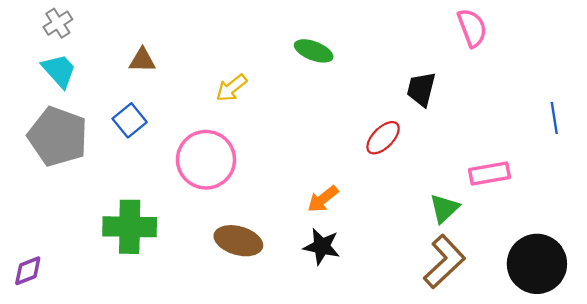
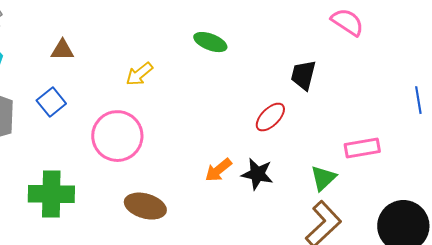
pink semicircle: (472, 28) -> (347, 22), turned -36
black star: (322, 246) -> (257, 174), moved

